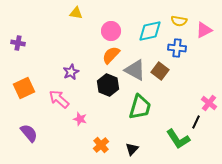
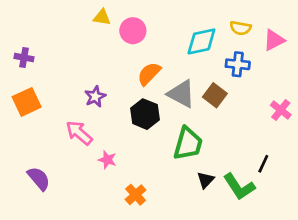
pink circle: (111, 31) -> (133, 31), moved
orange square: (24, 88) -> (27, 102), moved
pink cross: (209, 103) -> (281, 110), moved
black triangle: (132, 149) -> (205, 180), moved

